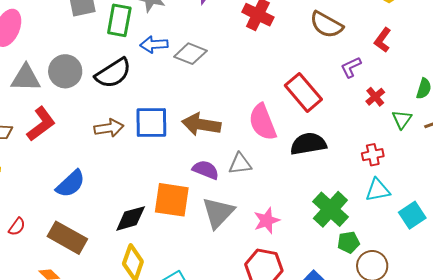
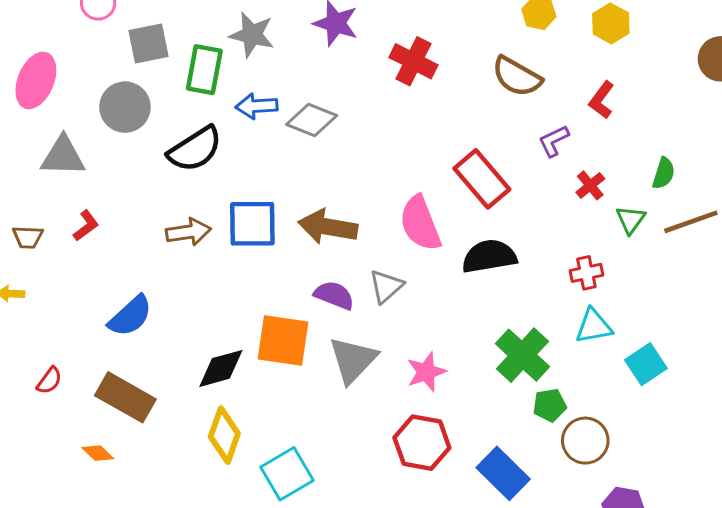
gray circle: (65, 71) -> (125, 107), moved
red L-shape: (41, 124) -> (86, 226), size x0.6
gray triangle: (240, 164) -> (386, 286), turned -35

